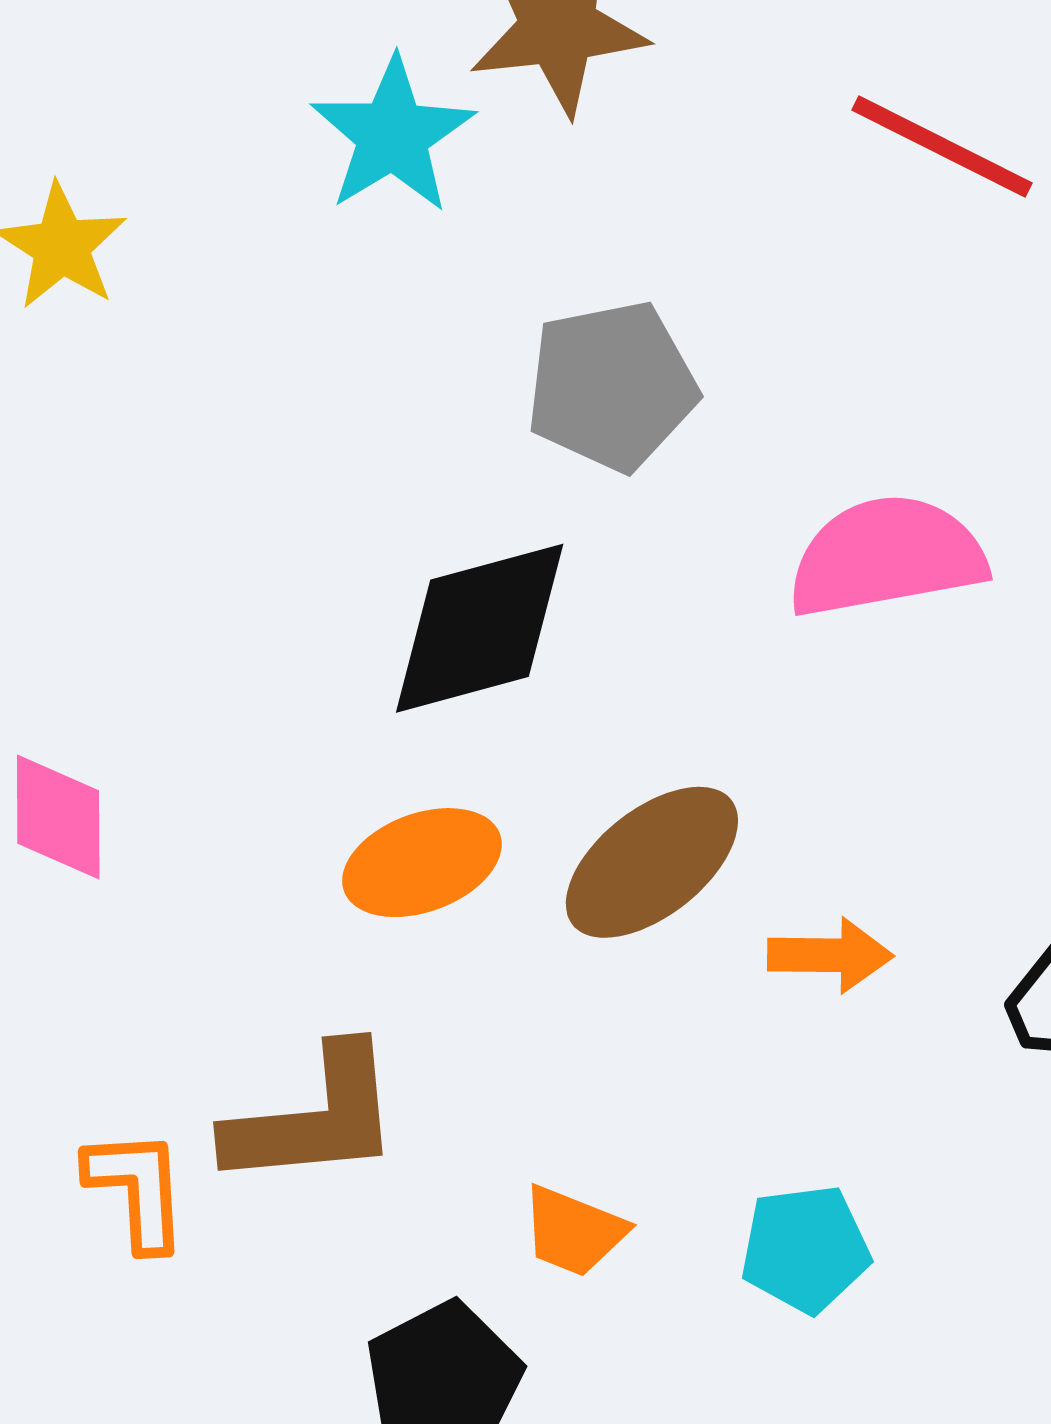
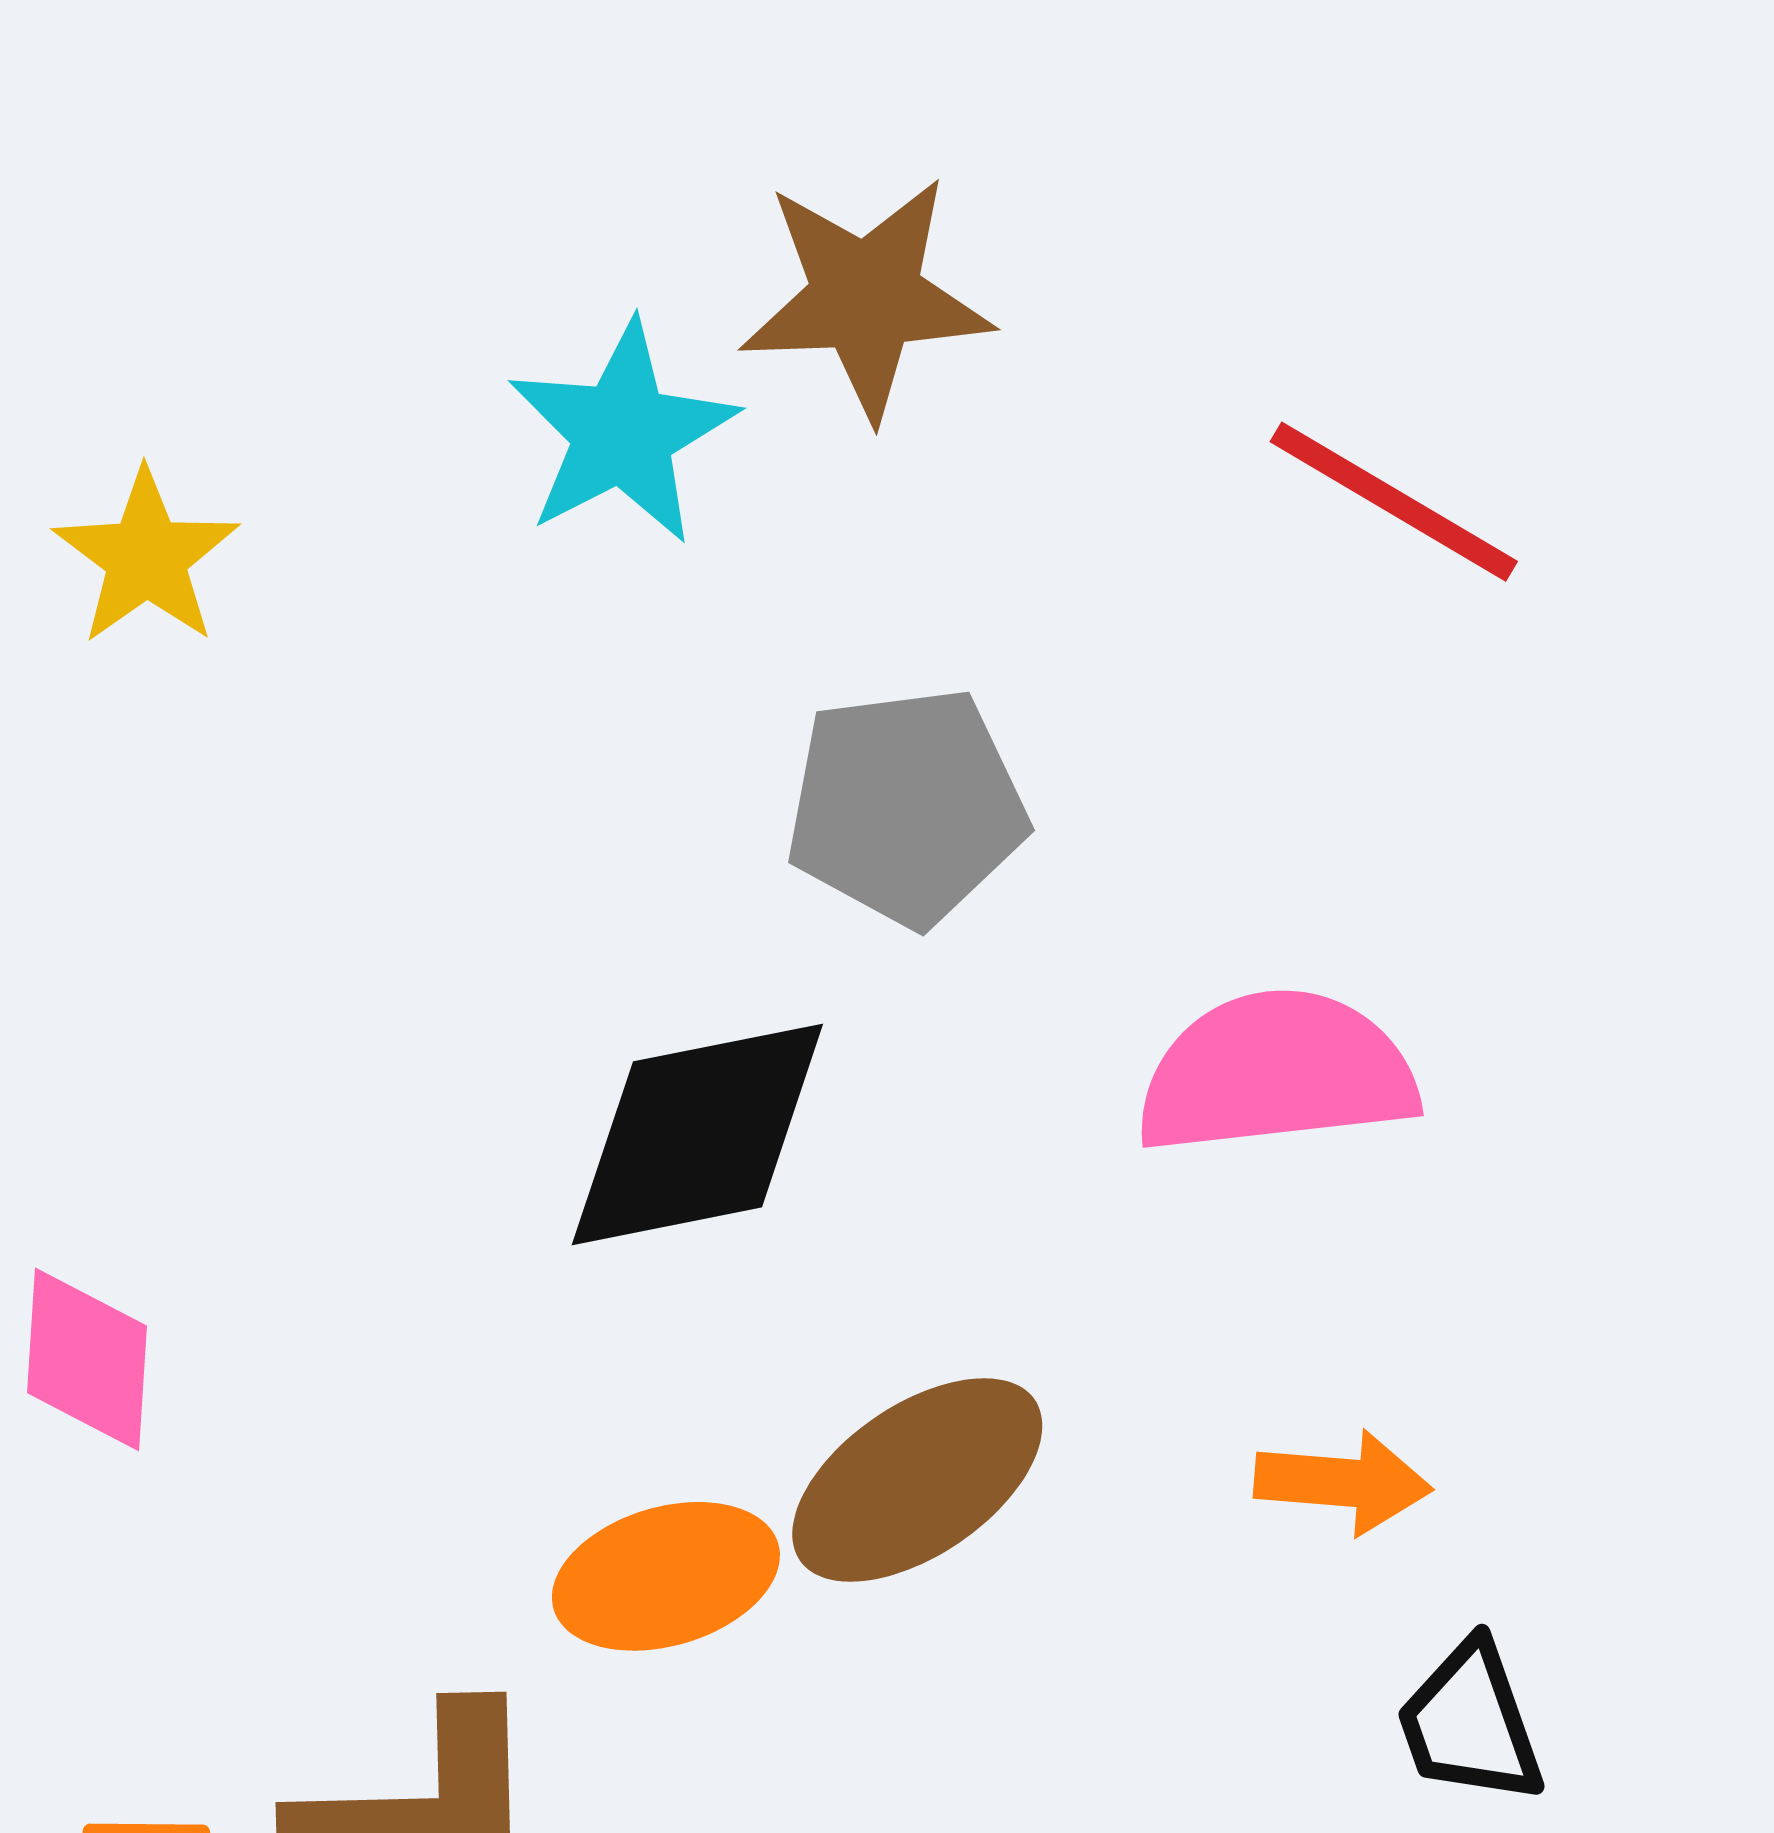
orange ellipse: (422, 863) -> (666, 1576), moved
orange arrow: (830, 955) -> (1343, 1482), moved

